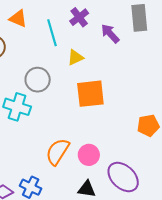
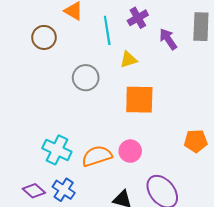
cyan cross: (17, 107) -> (57, 150), moved
orange semicircle: (58, 152) -> (97, 156), turned 32
pink circle: (89, 155) -> (130, 151), moved

